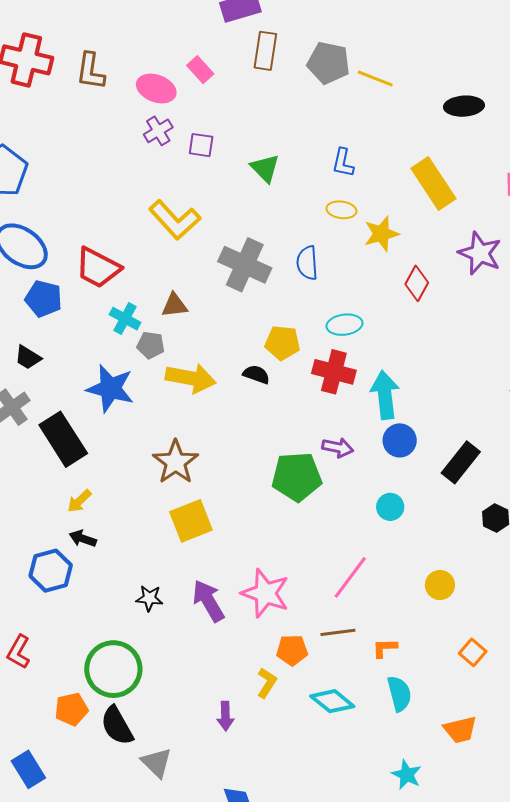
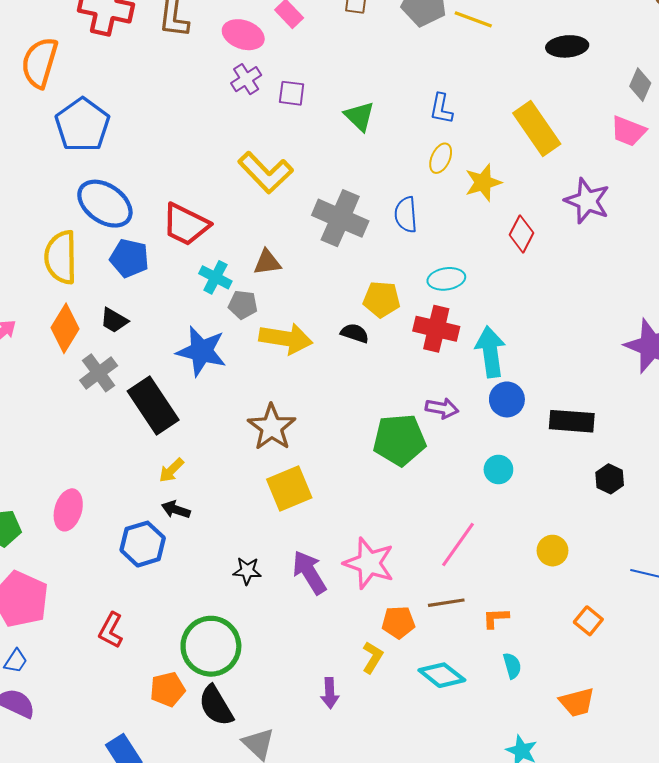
yellow ellipse: (341, 210) -> (441, 158), turned -72
black rectangle: (461, 462) -> (572, 421), turned 57
cyan semicircle: (399, 694) -> (512, 666), size x0.7

